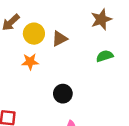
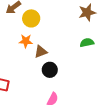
brown triangle: (60, 39) -> (41, 52), moved

